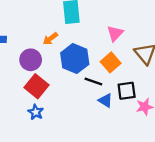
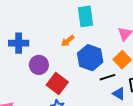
purple circle: (31, 60) -> (39, 65), moved
black line: (93, 81) -> (108, 77), turned -35

